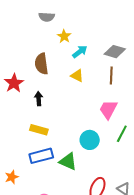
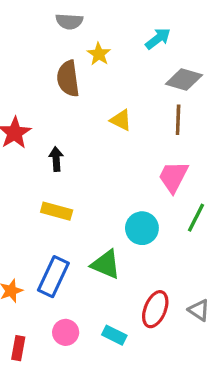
cyan arrow: (80, 52) -> (158, 39), moved
brown semicircle: (41, 64) -> (68, 79), moved
blue rectangle: (41, 156) -> (53, 277), moved, turned -50

